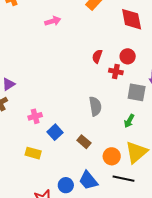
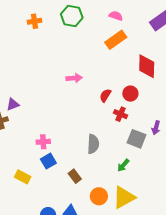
pink arrow: (53, 21) -> (74, 78), moved
red circle: (128, 56) -> (130, 94), moved
pink cross: (35, 116) -> (43, 142), moved

